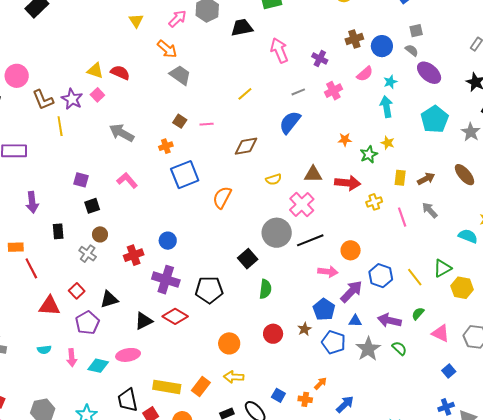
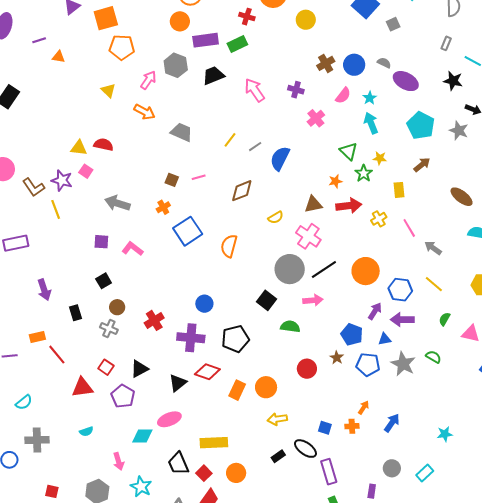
gray square: (416, 31) -> (393, 24), moved
gray trapezoid: (180, 75) -> (182, 132), moved
gray line: (298, 92) -> (255, 147), moved
orange star: (345, 140) -> (335, 181), moved
brown ellipse: (465, 175) -> (462, 197), moved
brown arrow: (426, 179) -> (422, 165), moved
purple square: (81, 180) -> (101, 242), moved
gray arrow: (430, 210) -> (433, 248), moved
blue circle: (168, 241) -> (204, 304), moved
orange circle: (351, 250) -> (366, 271), size x1.4
green triangle: (442, 268) -> (349, 151), moved, turned -36
pink arrow: (328, 272) -> (313, 300), moved
green semicircle: (265, 289) -> (290, 326), turned -78
purple arrow: (351, 291) -> (375, 311), size x0.7
purple arrow: (389, 320) -> (402, 320), moved
pink arrow: (72, 358) -> (119, 461), moved
orange rectangle: (201, 386) -> (237, 390), moved

